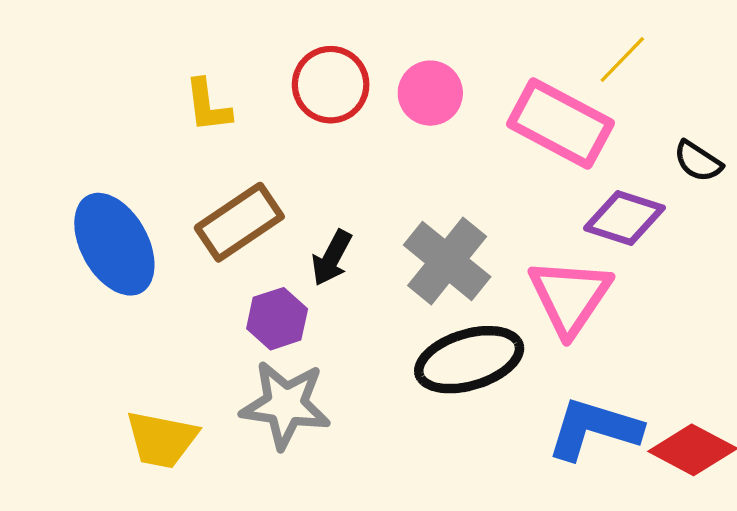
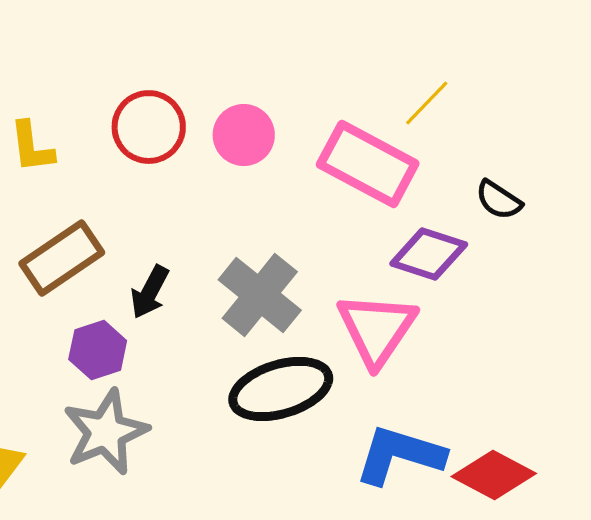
gray star: (285, 405) -> (106, 432), turned -30

